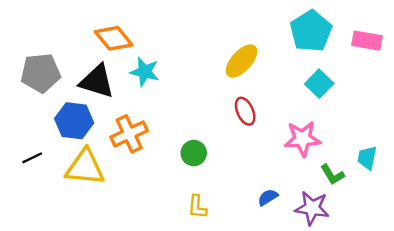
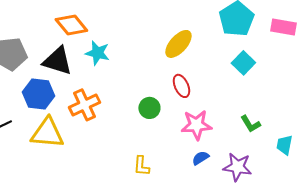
pink star: (302, 139) -> (196, 125), moved
green circle: (194, 153) -> (149, 108), moved
cyan trapezoid: (367, 158) -> (284, 145), moved
green L-shape: (332, 175) -> (250, 124), moved

